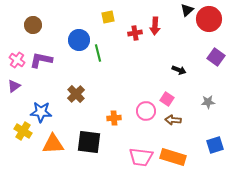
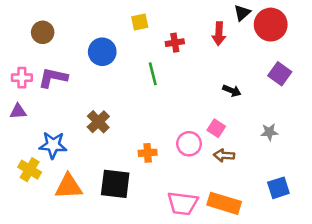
red arrow: (155, 26) -> (219, 34), moved
green line: (98, 53) -> (153, 74), moved
pink cross: (17, 60) -> (22, 78), turned -35
purple triangle: (14, 86) -> (18, 111), turned 32

